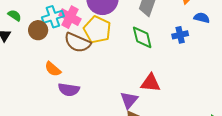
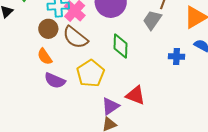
brown circle: (38, 30) -> (48, 29), moved
yellow pentagon: (97, 30) -> (90, 73), moved
green diamond: (142, 37) -> (120, 46), moved

